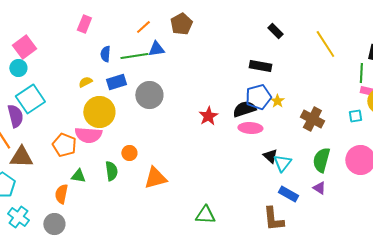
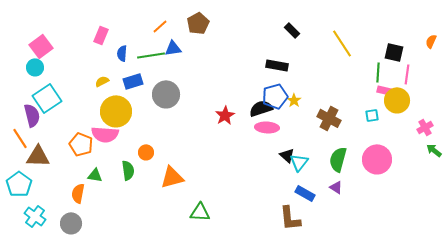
pink rectangle: (84, 24) -> (101, 35), moved
green triangle: (205, 215) -> (200, 212), moved

